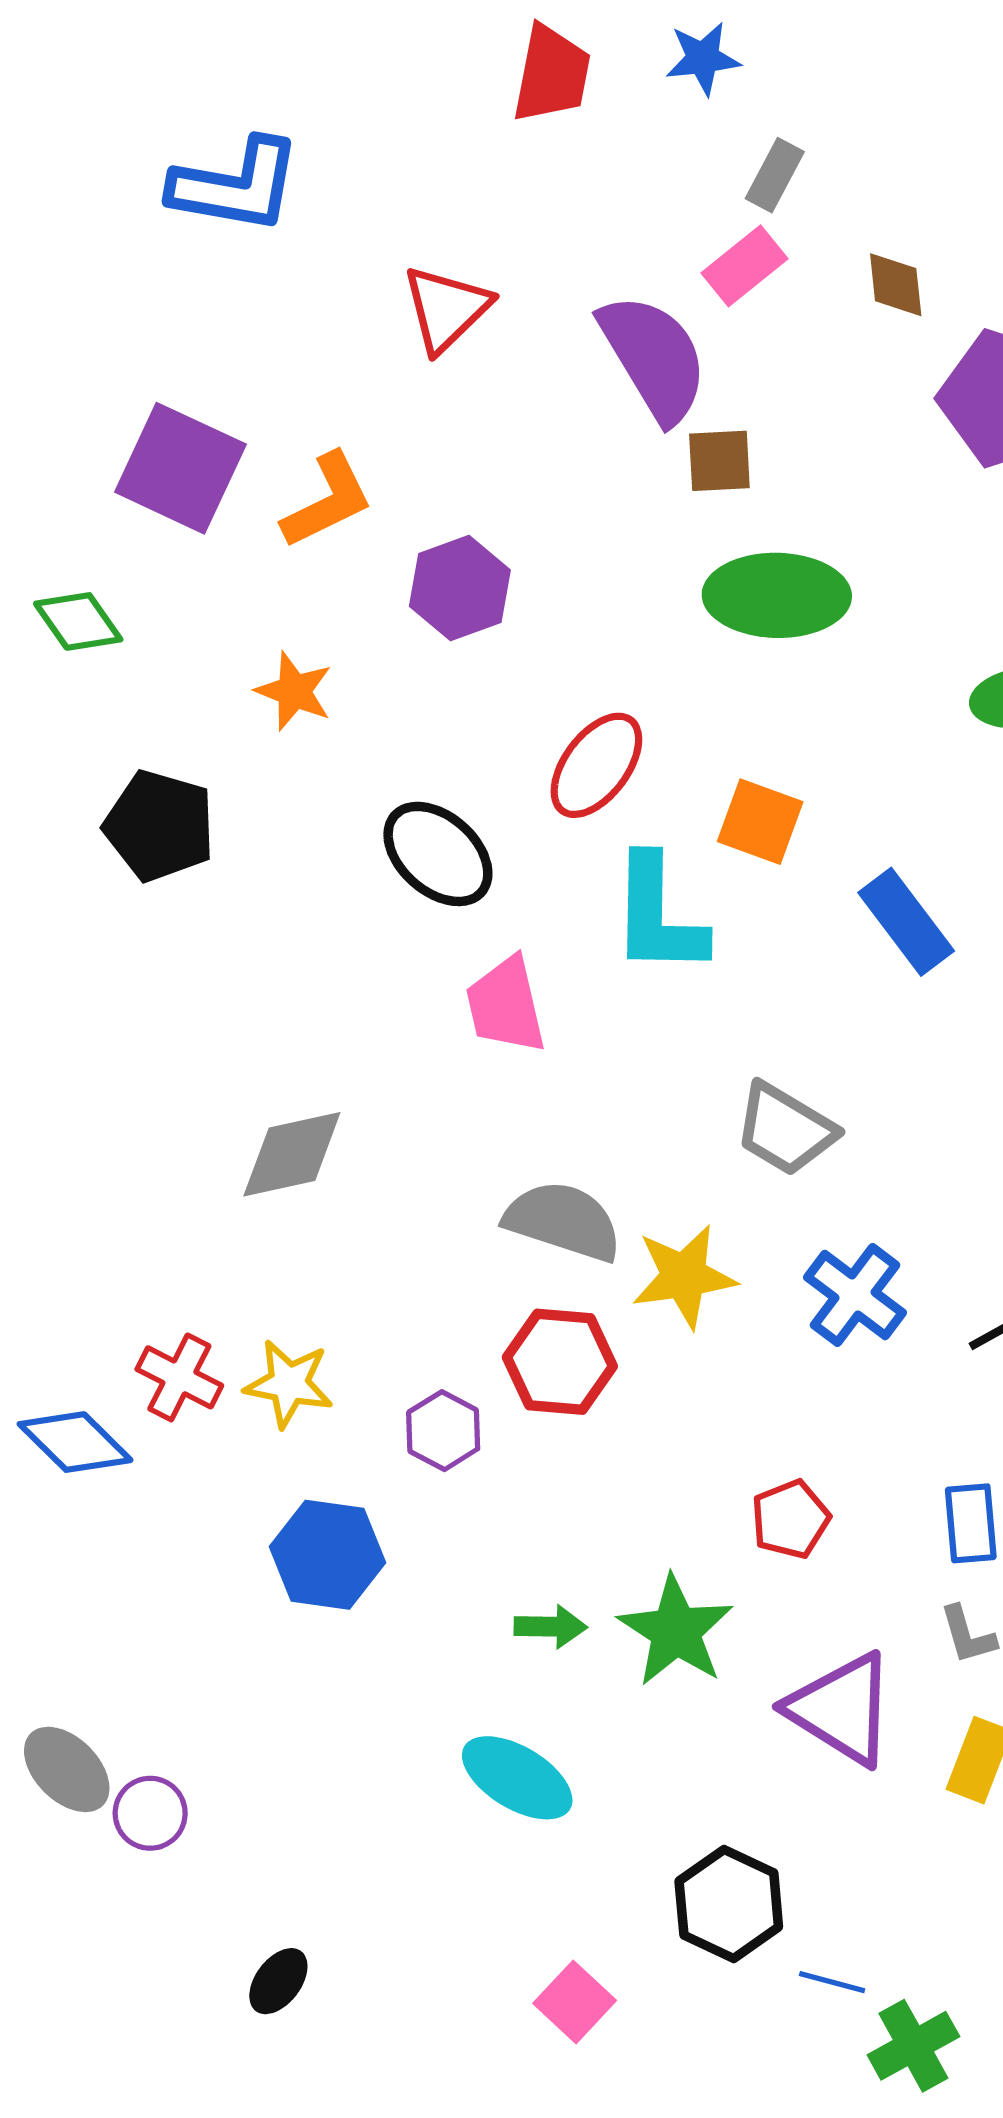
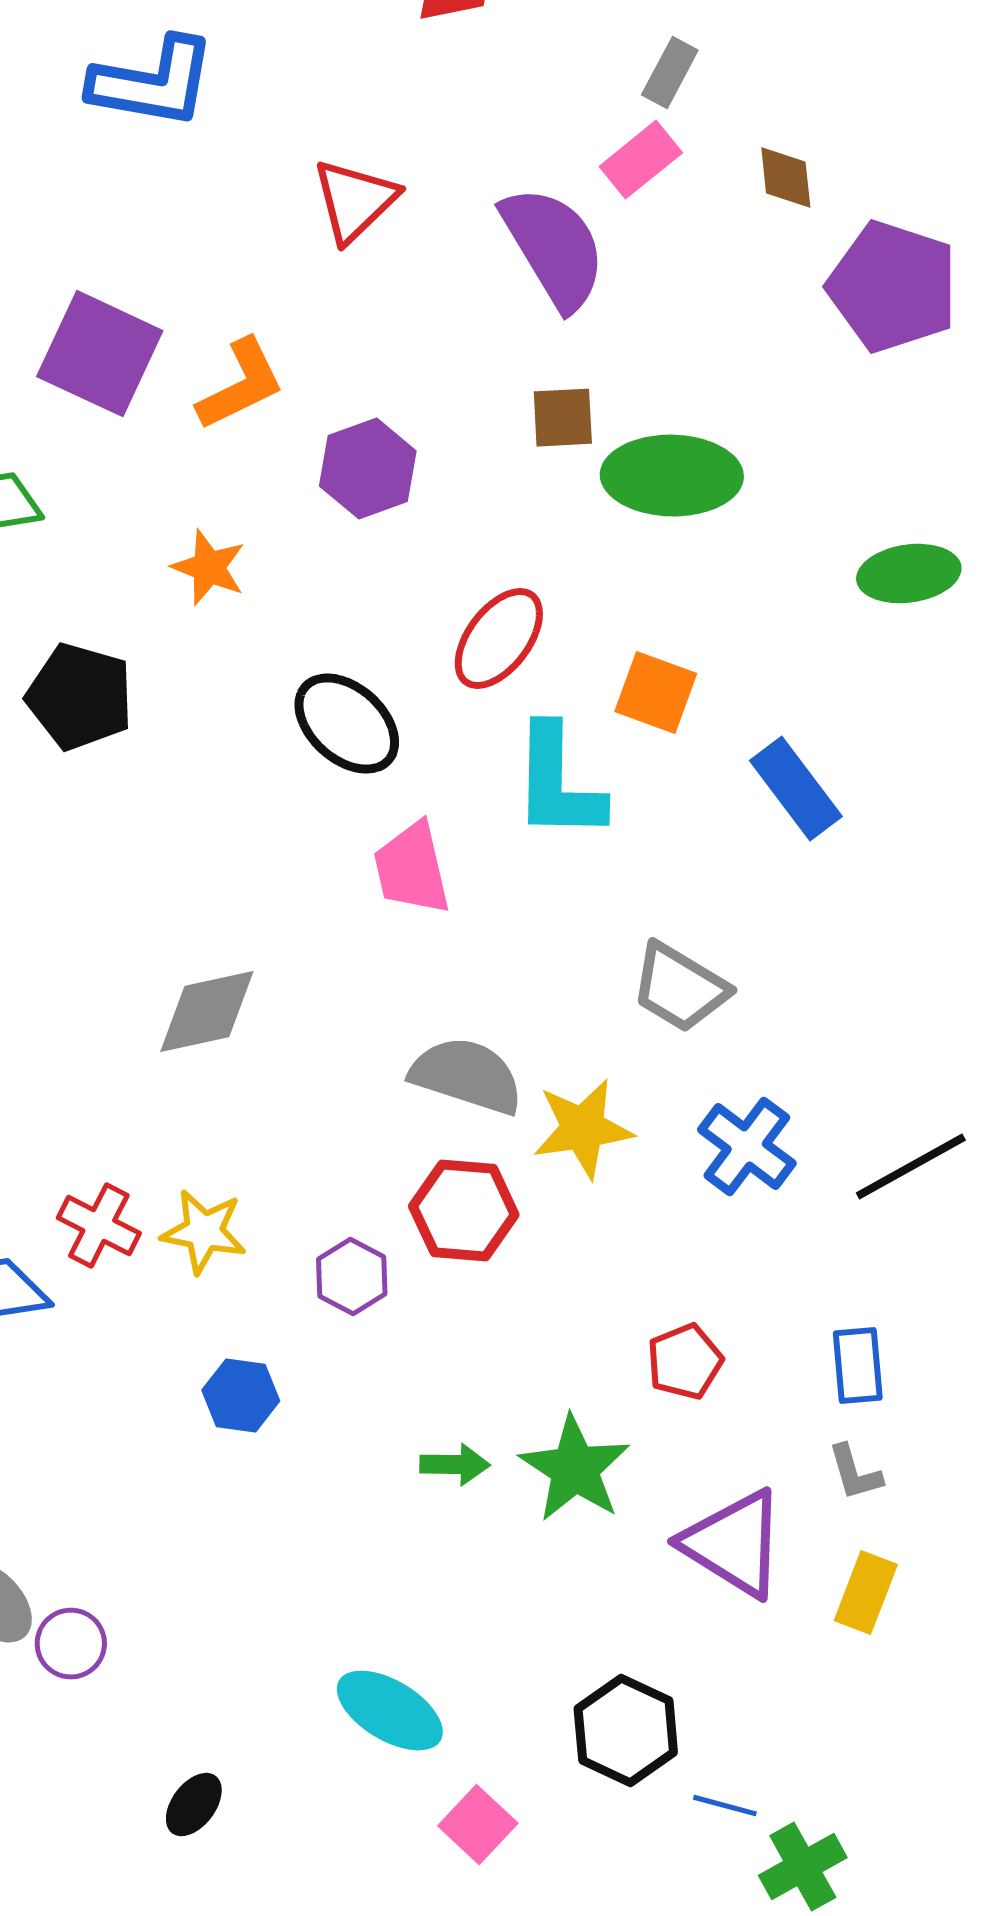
brown square: (719, 461) -> (563, 418), moved
blue hexagon: (327, 1555) -> (241, 1396), size x0.7
cyan ellipse: (517, 1778) -> (390, 1711), moved

